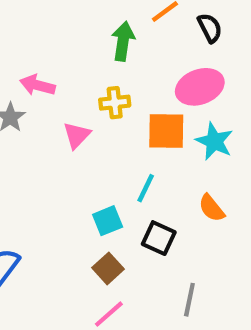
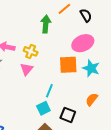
yellow cross: (115, 103) -> (31, 51), moved, turned 32
cyan line: (146, 188) -> (49, 91), moved
orange semicircle: (212, 208) -> (92, 99), turned 80

